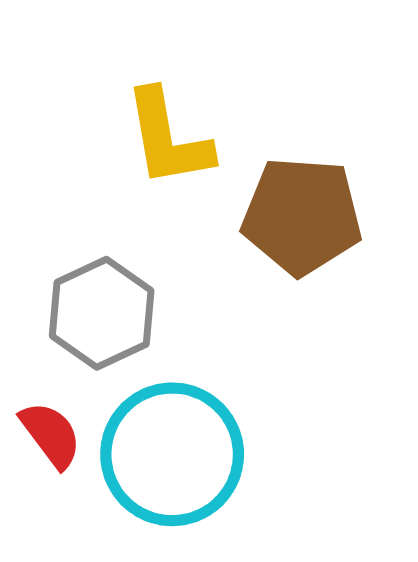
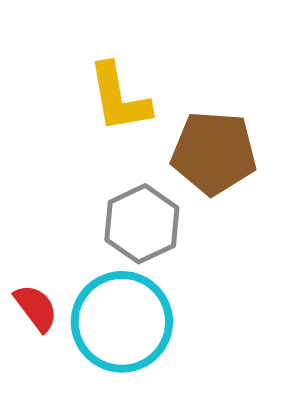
gray hexagon: (102, 313) -> (142, 224), moved

